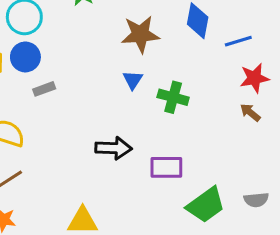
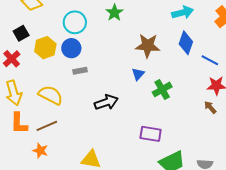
blue line: (238, 41) -> (210, 60), turned 36
green cross: (173, 97) -> (162, 89), turned 36
black arrow: (114, 148) -> (106, 102), moved, turned -30

